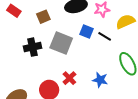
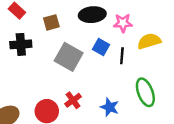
black line: (105, 36) -> (122, 56), turned 56
black cross: (32, 47) -> (21, 44), moved

